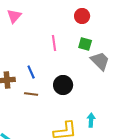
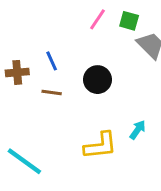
pink line: (54, 43) -> (98, 19), moved, turned 42
cyan arrow: (91, 120) -> (138, 130), turned 32

